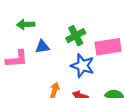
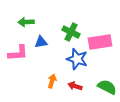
green cross: (76, 36) -> (71, 32), turned -36

